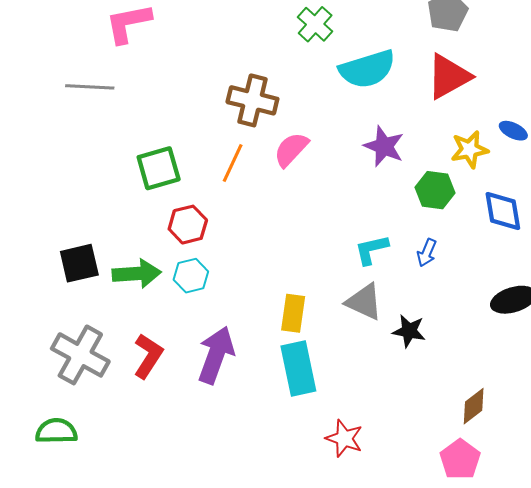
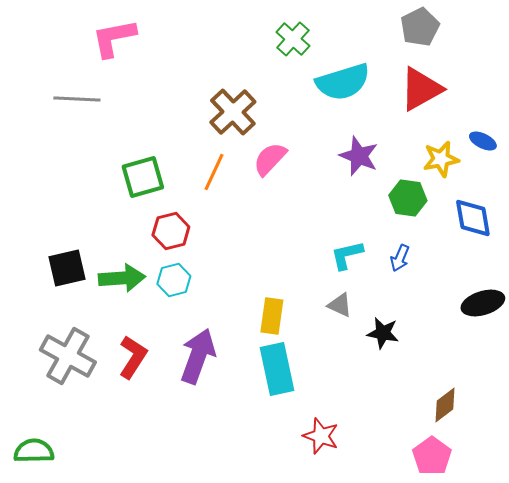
brown cross: (252, 100) -> (233, 112), turned 33
gray triangle: (364, 302) -> (340, 305), size x0.7
green semicircle: (56, 431) -> (34, 451), moved

